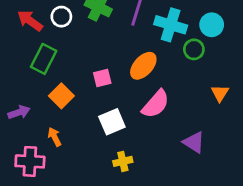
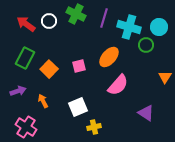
green rectangle: (44, 59) -> (25, 58), moved
orange square: (61, 96) -> (49, 69), moved
white square: (112, 122) -> (78, 107), moved
orange arrow: (55, 137) -> (43, 101), moved
pink cross: (30, 161) -> (26, 127), turned 30

